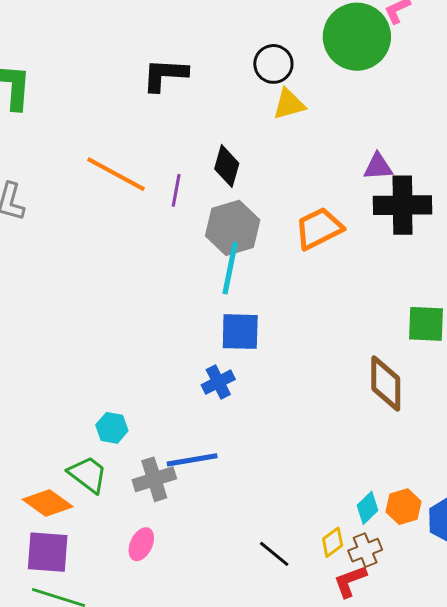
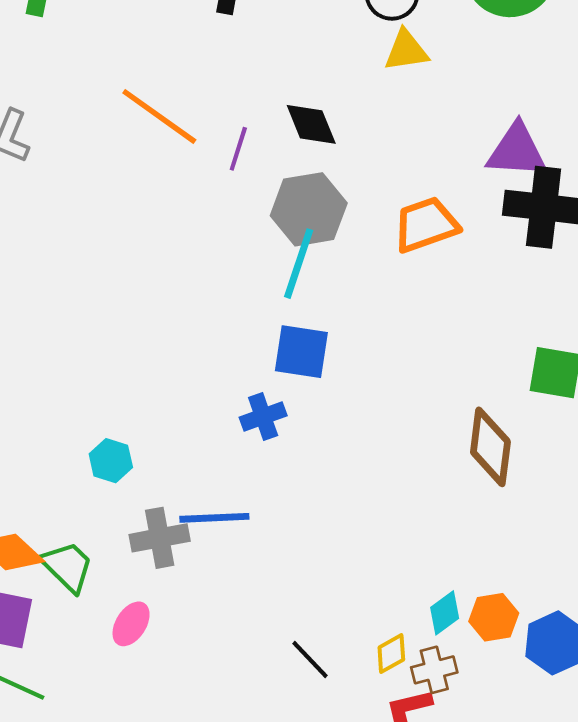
black diamond: (227, 166) -> (311, 124), turned -45
purple triangle: (378, 167) -> (517, 151), size x1.5
green trapezoid: (88, 474) -> (67, 566), moved

